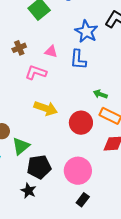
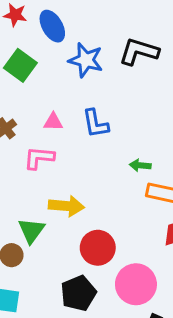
blue star: (86, 31) -> (86, 60), moved
red circle: (81, 123) -> (98, 248), moved
green triangle: (21, 146) -> (31, 231), moved

